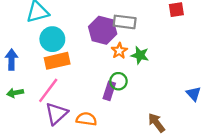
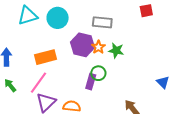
purple hexagon: (103, 30) -> (83, 45), moved
cyan circle: (52, 39) -> (58, 18), moved
green arrow: (15, 93) -> (10, 85), turned 64

